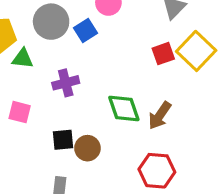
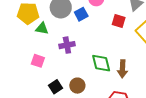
red square: (163, 54) -> (119, 21), moved, turned 32
brown arrow: (160, 116) -> (122, 69), turned -36
black square: (63, 140) -> (55, 87), moved, turned -32

